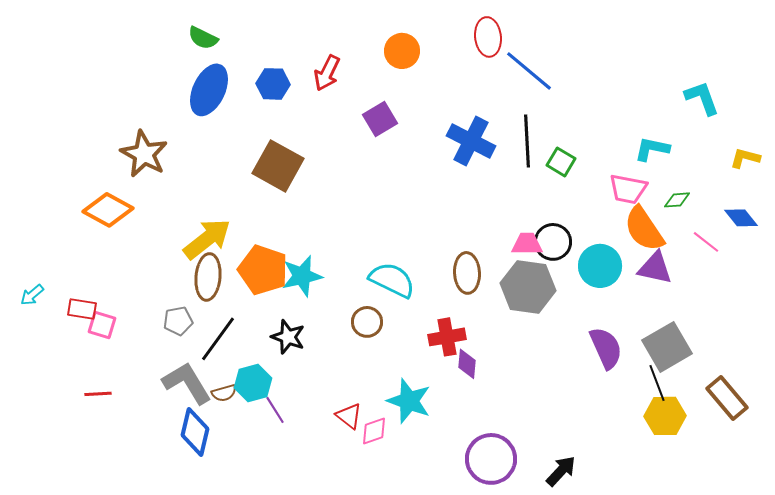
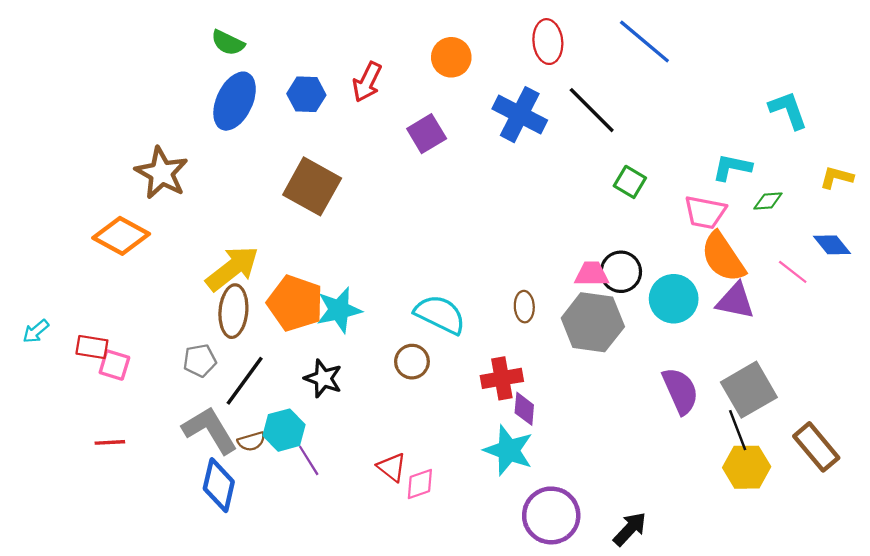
blue line: (529, 71) -> (644, 42), moved
blue cross: (471, 141) -> (520, 115), moved
black line: (527, 141) -> (592, 110), moved, turned -42
green diamond: (677, 200) -> (768, 201), moved
brown ellipse: (467, 273) -> (524, 307), size x0.7
cyan star: (409, 401) -> (509, 450), moved

